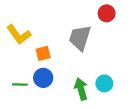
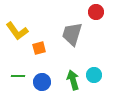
blue circle: (43, 78) -> (42, 82), moved

